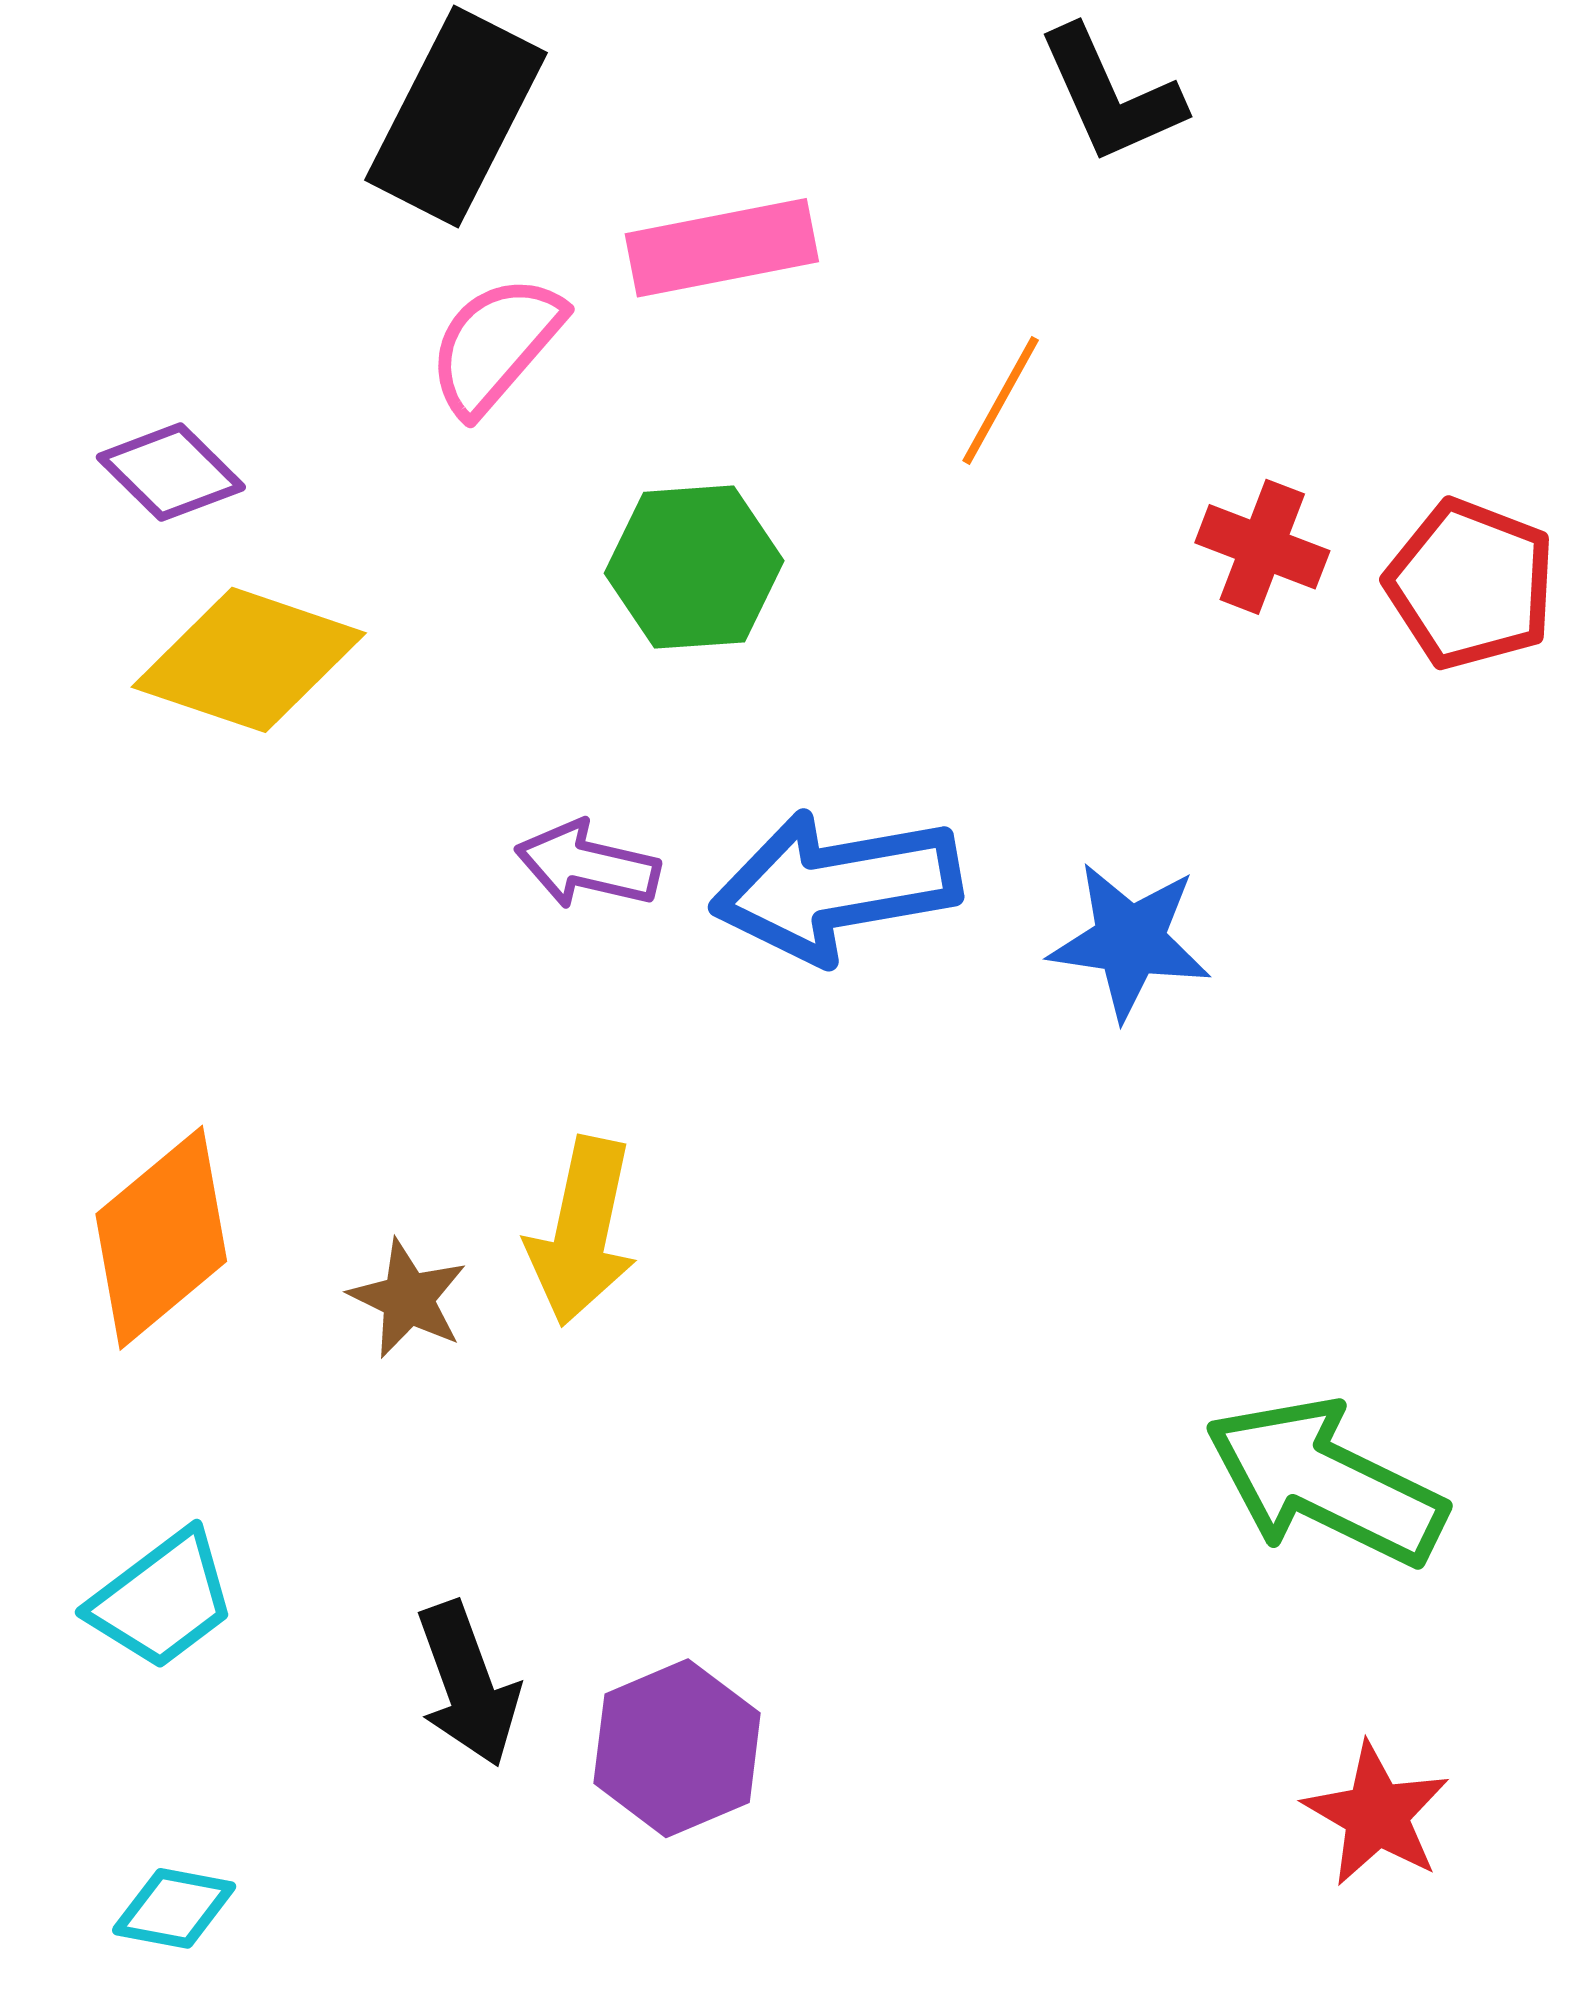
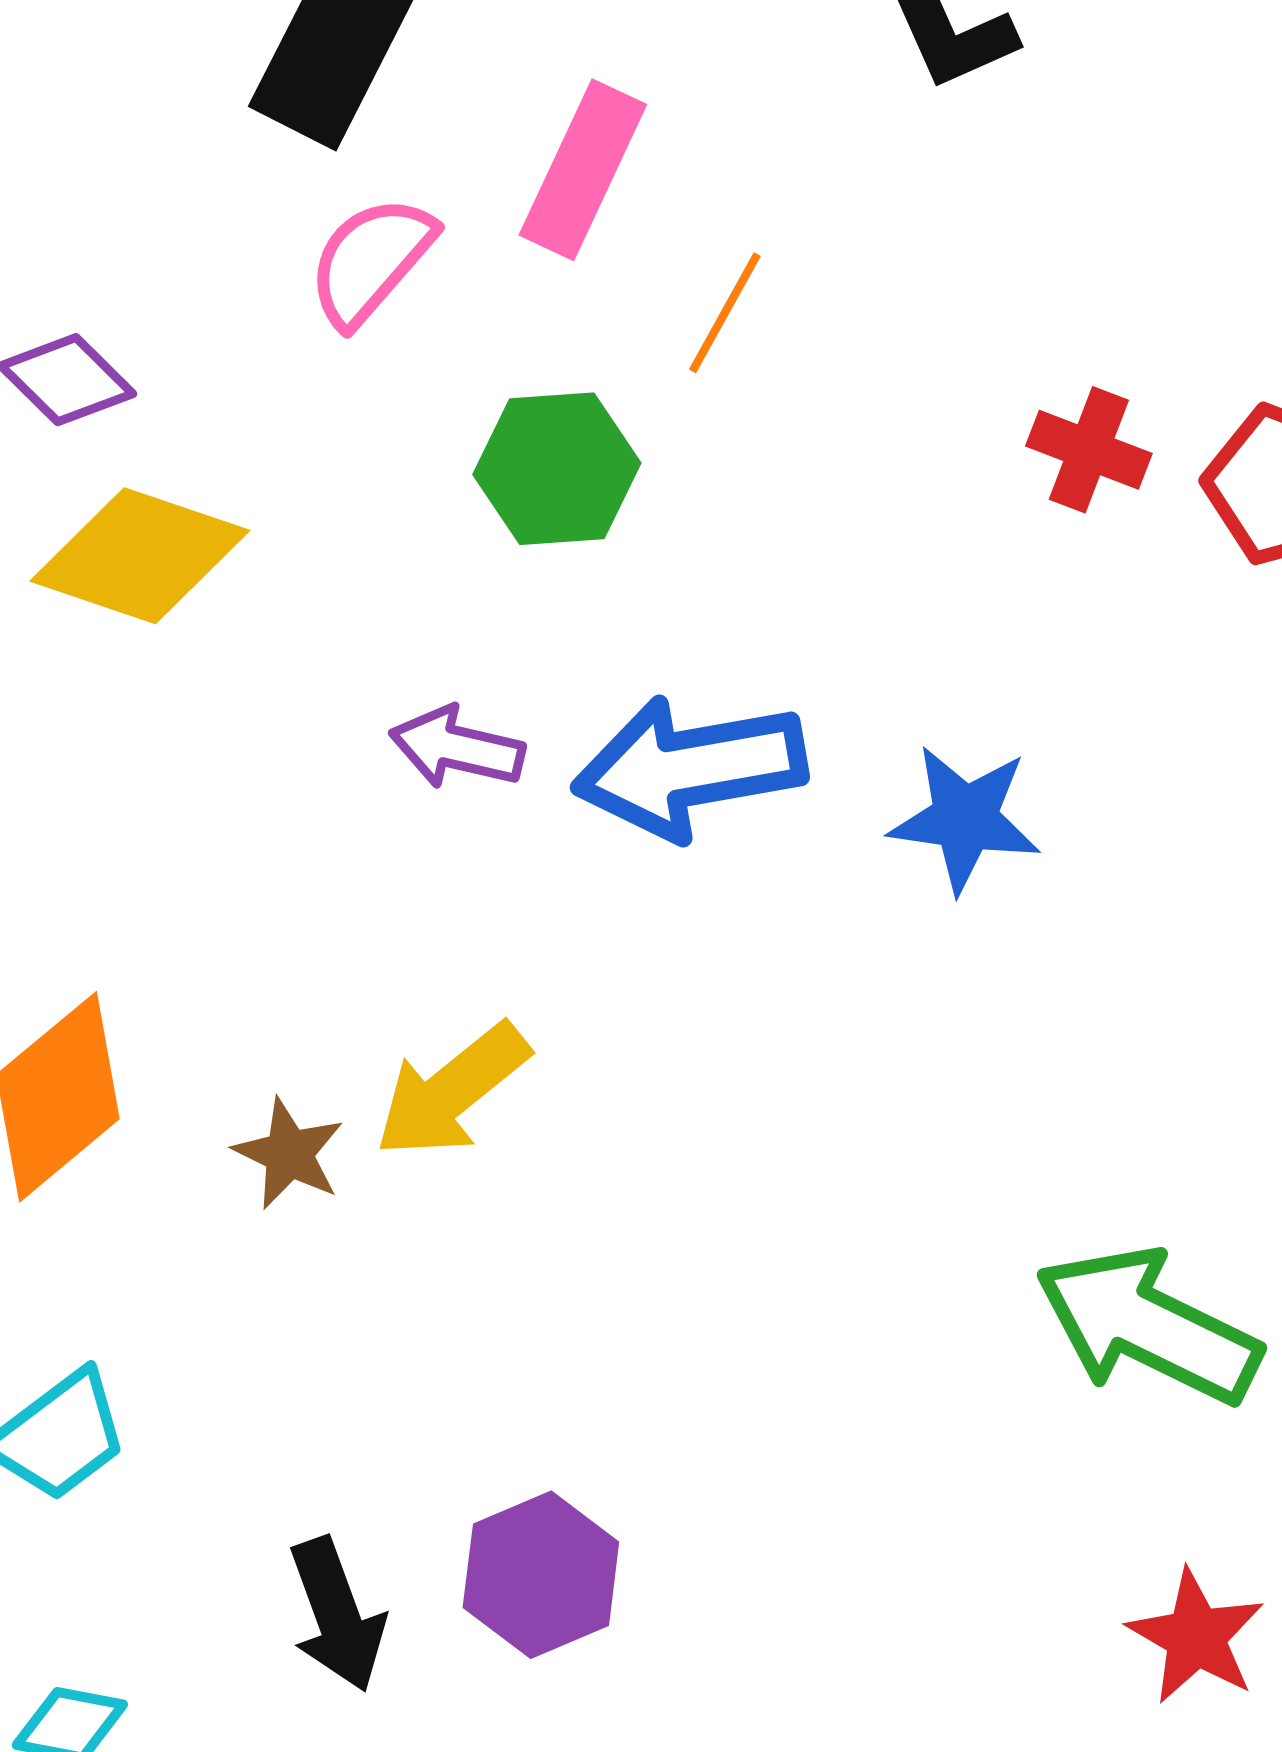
pink rectangle: (722, 248) -> (583, 170), turned -54
orange line: (1001, 400) -> (725, 313), moved
yellow arrow: (582, 1231) -> (452, 1091), turned 39
black arrow: (468, 1684) -> (337, 1615), moved

